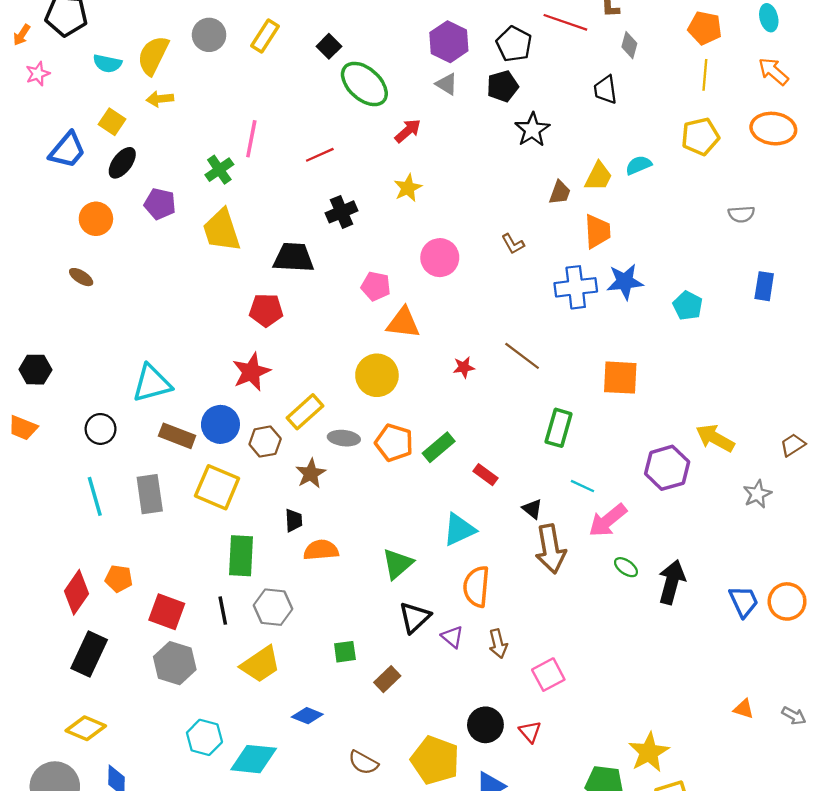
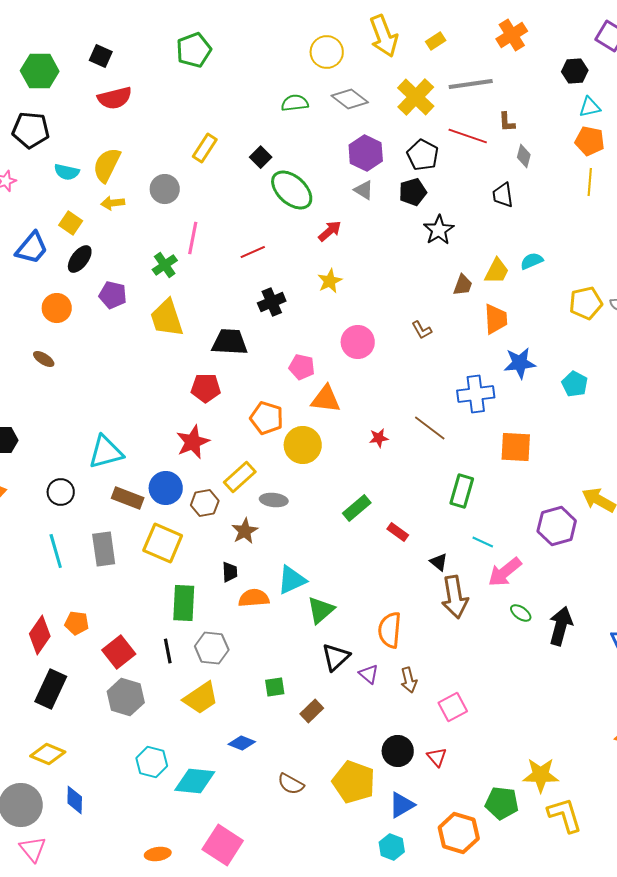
gray circle: (209, 35) -> (165, 189), moved
yellow pentagon: (700, 137) -> (586, 303), moved
blue cross: (576, 287) -> (476, 394), moved
orange pentagon: (394, 443) -> (267, 418), moved
cyan triangle: (459, 529) -> (292, 580), moved
red square: (167, 612) -> (119, 652), turned 32
yellow star: (649, 752) -> (541, 775), turned 30

